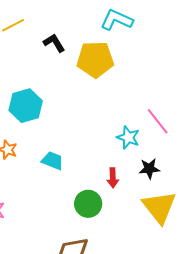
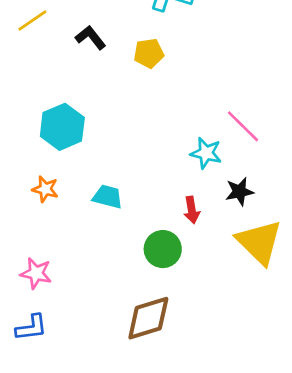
yellow pentagon: (95, 59) -> (149, 53), size x0.6

